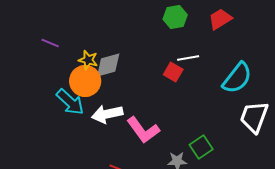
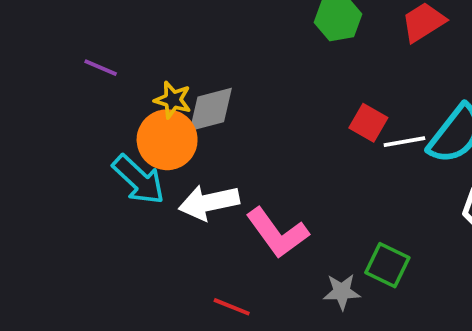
white line: (188, 58) -> (404, 142), moved
red square: (173, 72) -> (368, 123), moved
green square: (201, 147) -> (387, 265), turned -30

